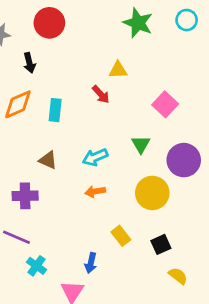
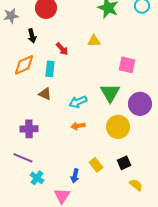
red arrow: (101, 94) -> (62, 49), moved
pink square: (165, 104) -> (127, 65), turned -30
green triangle: (141, 144) -> (110, 93), size x1.5
brown triangle: (48, 160) -> (45, 94), moved
yellow rectangle: (121, 236) -> (96, 165), moved

